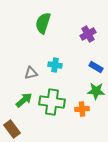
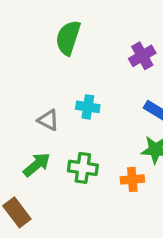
gray triangle: (31, 73) -> (48, 120), turned 40
green cross: (52, 102) -> (83, 168), size x0.7

